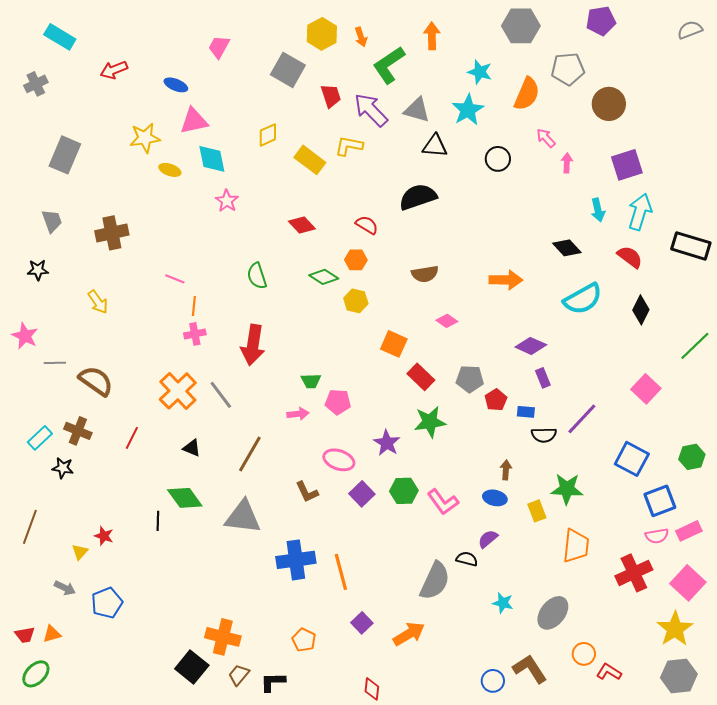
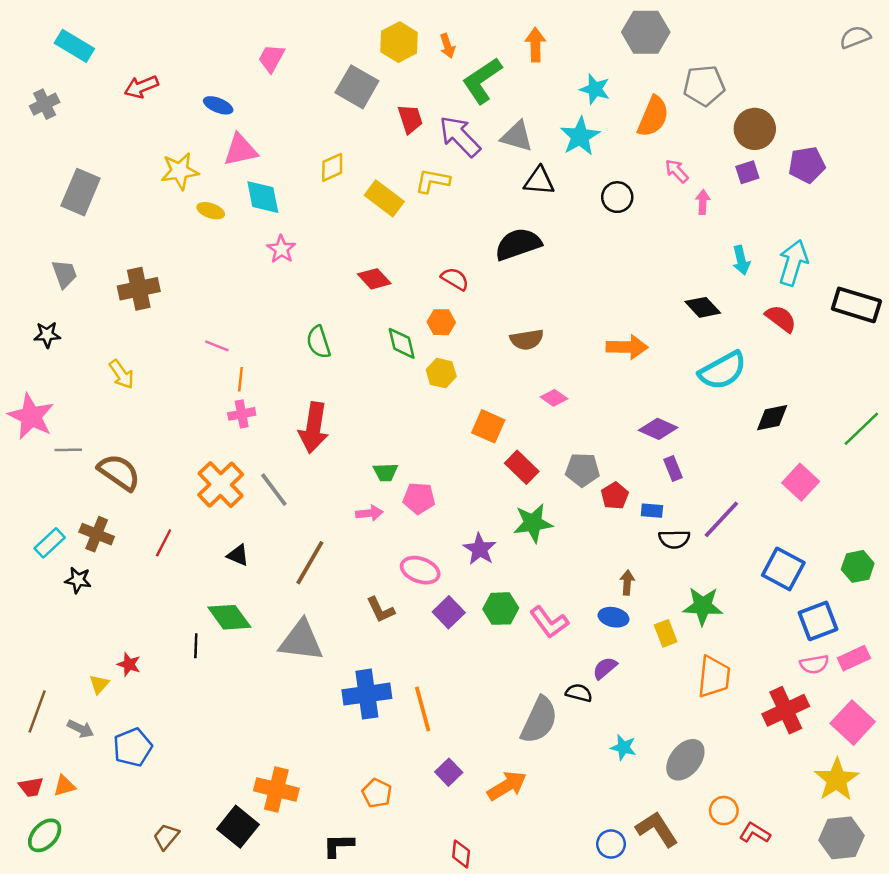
purple pentagon: (601, 21) -> (807, 165), moved
purple square: (627, 165) -> (747, 172), moved, size x0.6
green diamond: (324, 277) -> (402, 343), turned 44
black diamond: (641, 310) -> (772, 418), moved, turned 52
pink star: (25, 336) -> (31, 416), size x1.4
brown line: (30, 527) -> (37, 711), moved
brown trapezoid: (239, 675) -> (166, 837), moved

